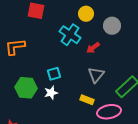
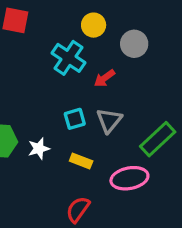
cyan square: (54, 74) -> (75, 119), moved
yellow rectangle: (87, 100) -> (81, 161), moved

